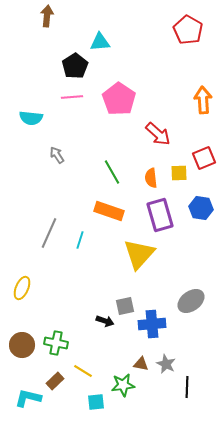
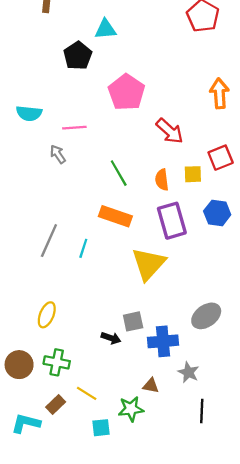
pink line: (72, 97) -> (74, 128), moved
yellow ellipse: (22, 288) -> (47, 315), moved
gray star: (166, 364) -> (188, 372), moved

